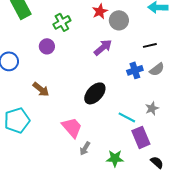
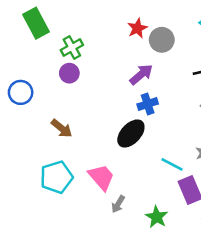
green cross: (62, 22) -> (72, 47), moved
blue cross: (135, 70) -> (148, 104), moved
cyan pentagon: (17, 120) -> (56, 177), moved
green star: (115, 158) -> (157, 217), turned 30

